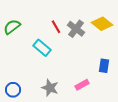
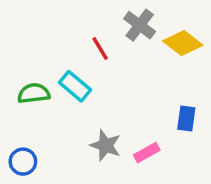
green semicircle: (12, 27) -> (34, 93), moved, turned 30
gray cross: (76, 29) -> (140, 25), moved
gray star: (50, 88) -> (106, 145), moved

